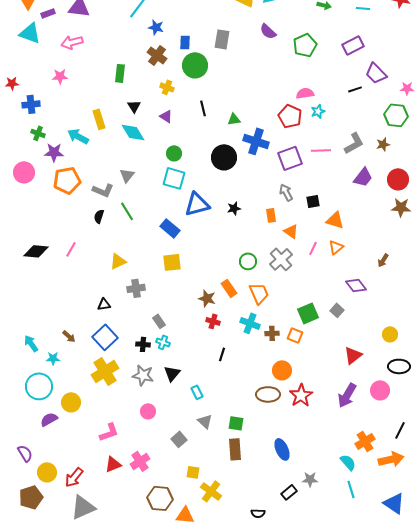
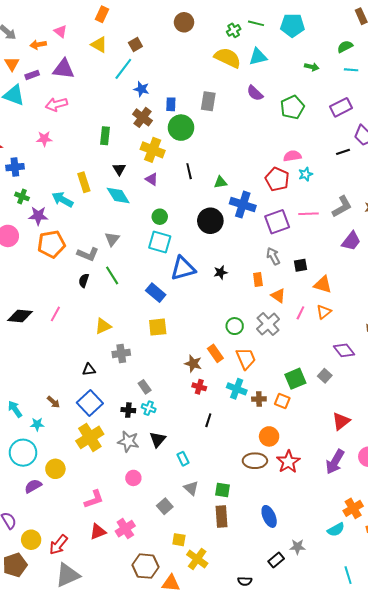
yellow cross: (167, 87) -> (153, 150), size x1.6
cyan semicircle: (348, 462) -> (336, 530), turned 102
cyan line: (351, 489) -> (348, 575), moved

